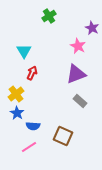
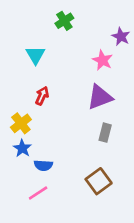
cyan triangle: (24, 51) -> (35, 55), moved
gray rectangle: (80, 101) -> (105, 133), turned 64
brown square: (63, 136) -> (99, 181), moved, turned 30

